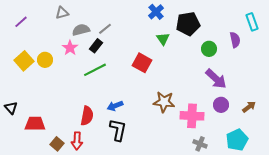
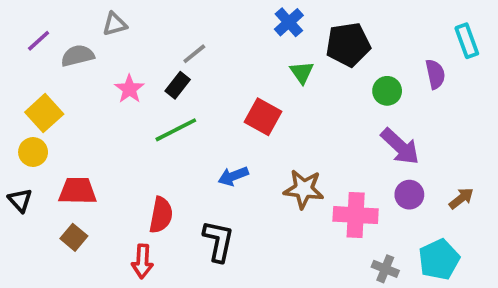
gray semicircle: (81, 30) -> (78, 56), moved
yellow circle: (45, 60) -> (33, 152), moved
blue arrow: (115, 106) -> (233, 176), moved
red trapezoid: (35, 124) -> (78, 191), moved
brown square: (57, 144) -> (74, 237), moved
gray cross: (200, 144) -> (385, 269), moved

